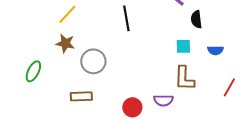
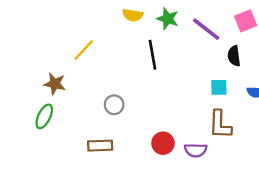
brown star: (65, 43) -> (55, 84), moved
gray circle: (93, 61) -> (114, 105), size x0.7
red circle: (132, 107) -> (163, 143), moved

